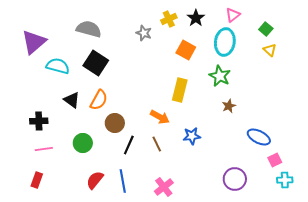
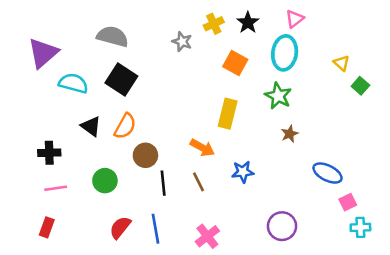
green square: (266, 29) -> (360, 86), moved
black line: (129, 145) -> (163, 183), turned -30
purple circle: (235, 179) -> (282, 226), moved

